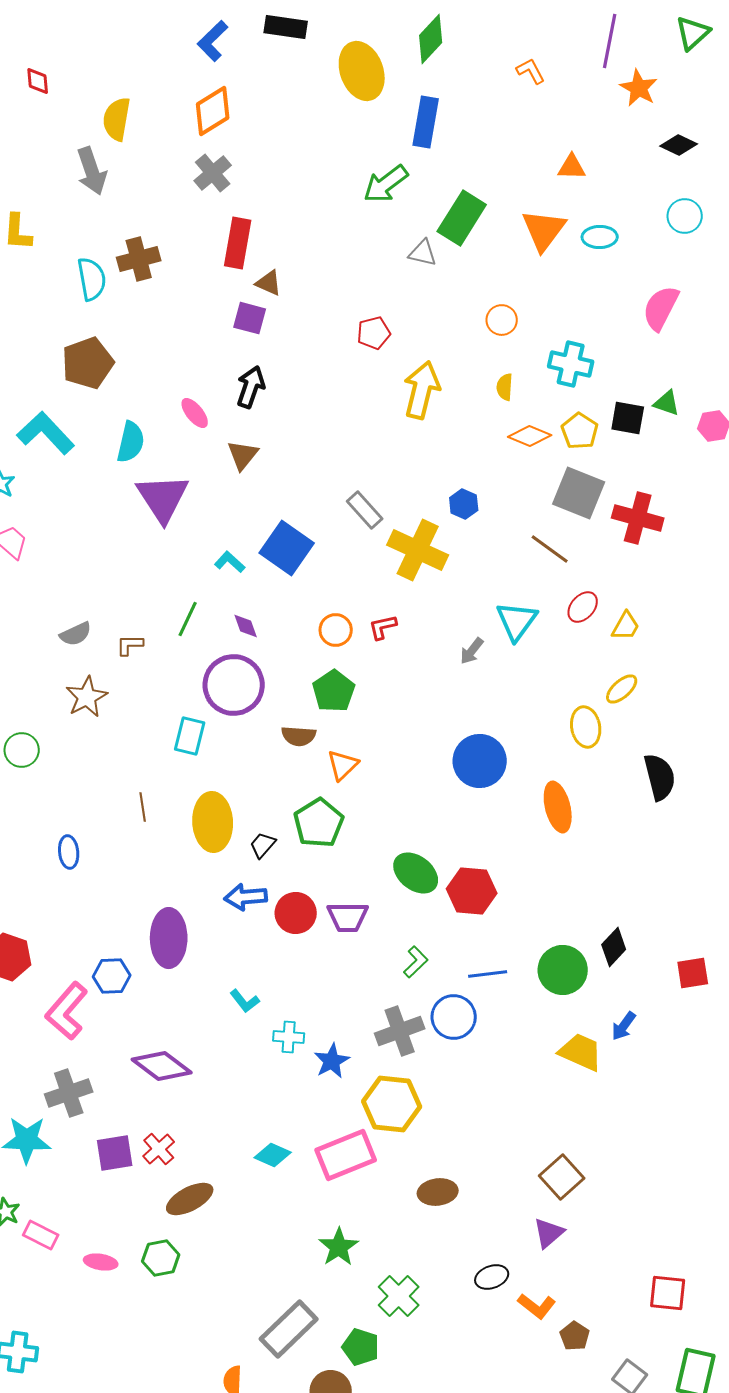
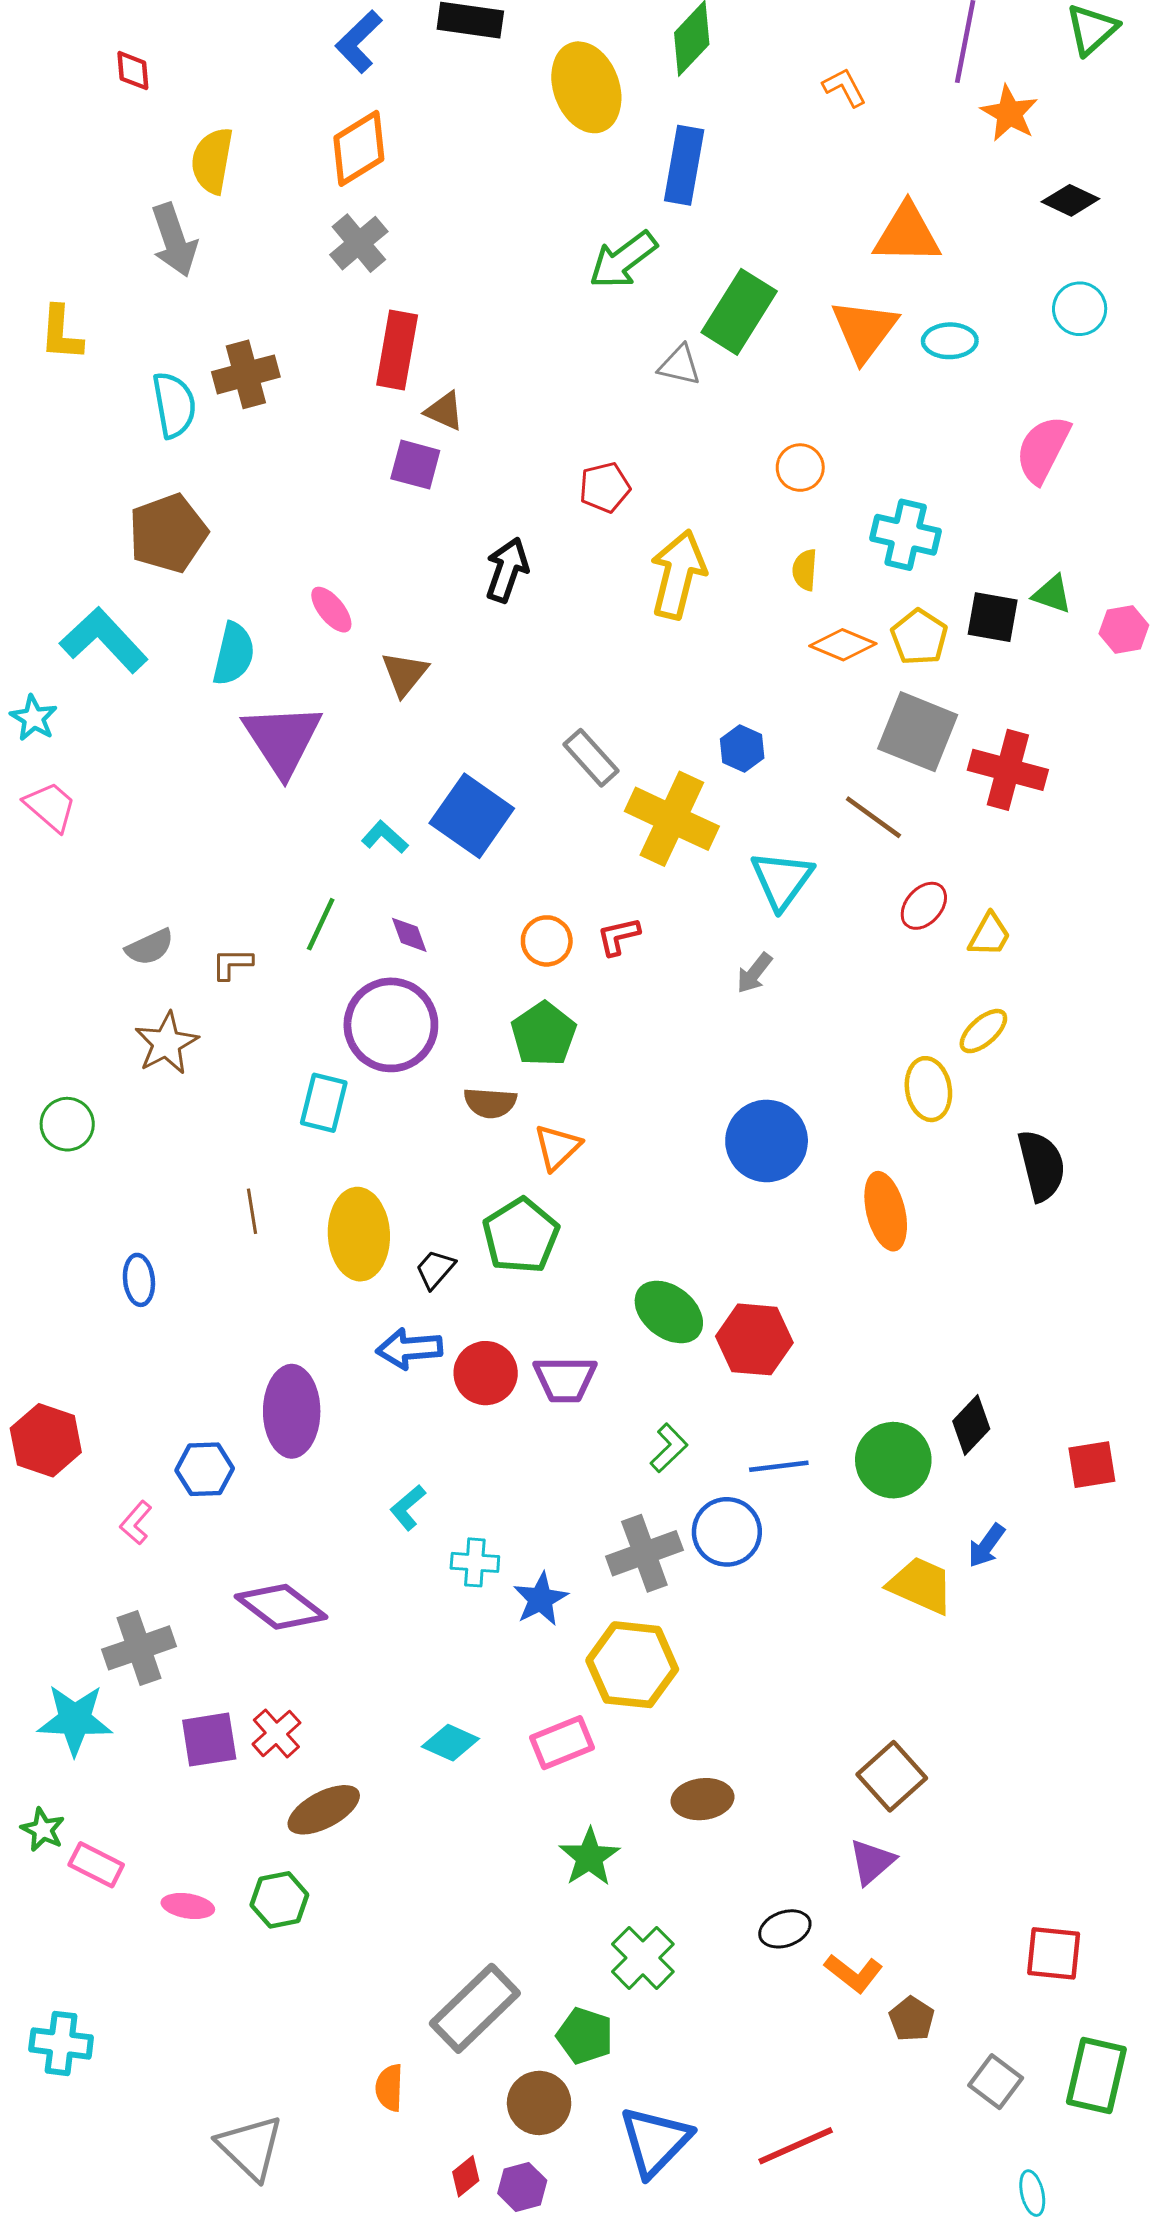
red diamond: (38, 81) -> (133, 71), moved
orange triangle: (572, 167) -> (907, 234), size x1.6
black arrow: (251, 387) -> (507, 570), moved
cyan triangle: (517, 621) -> (782, 880), moved
cyan L-shape: (245, 1001) -> (408, 1507), turned 88
pink L-shape: (67, 1011) -> (136, 1523), size x0.5
pink rectangle: (346, 1155) -> (562, 1743), size x0.7
green star: (339, 1247) -> (589, 1857), moved

